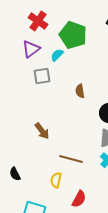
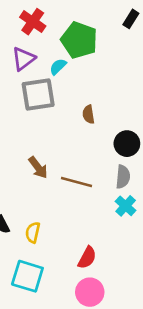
gray square: (42, 76) -> (38, 94), size x1.5
brown line: (71, 159) -> (77, 182), moved
yellow semicircle: (56, 180) -> (33, 232), moved

